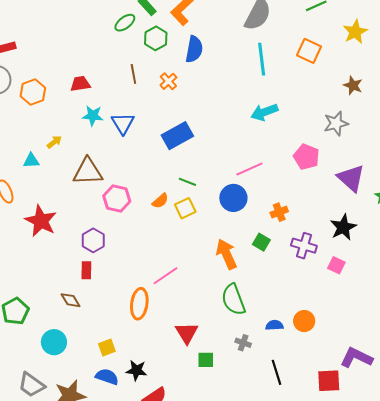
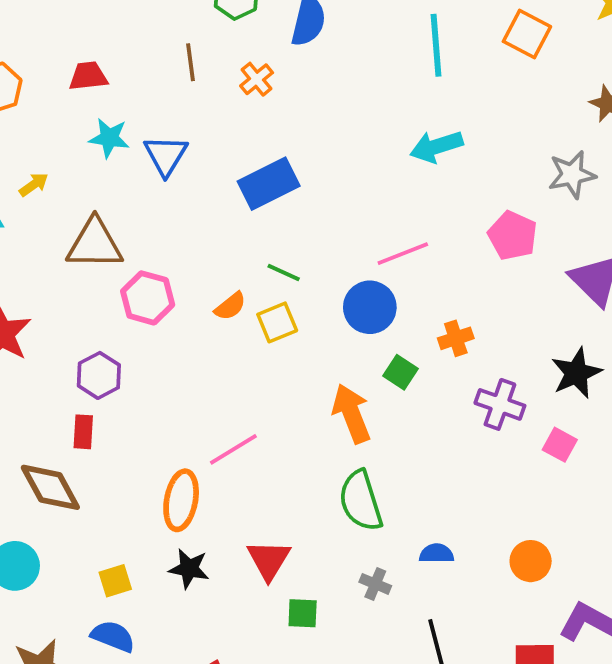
green square: (261, 242) -> (401, 372), moved
brown diamond: (71, 300) -> (50, 487), size x1.6
orange circle: (304, 321) -> (531, 561), moved
black star: (136, 370) -> (189, 569), moved

